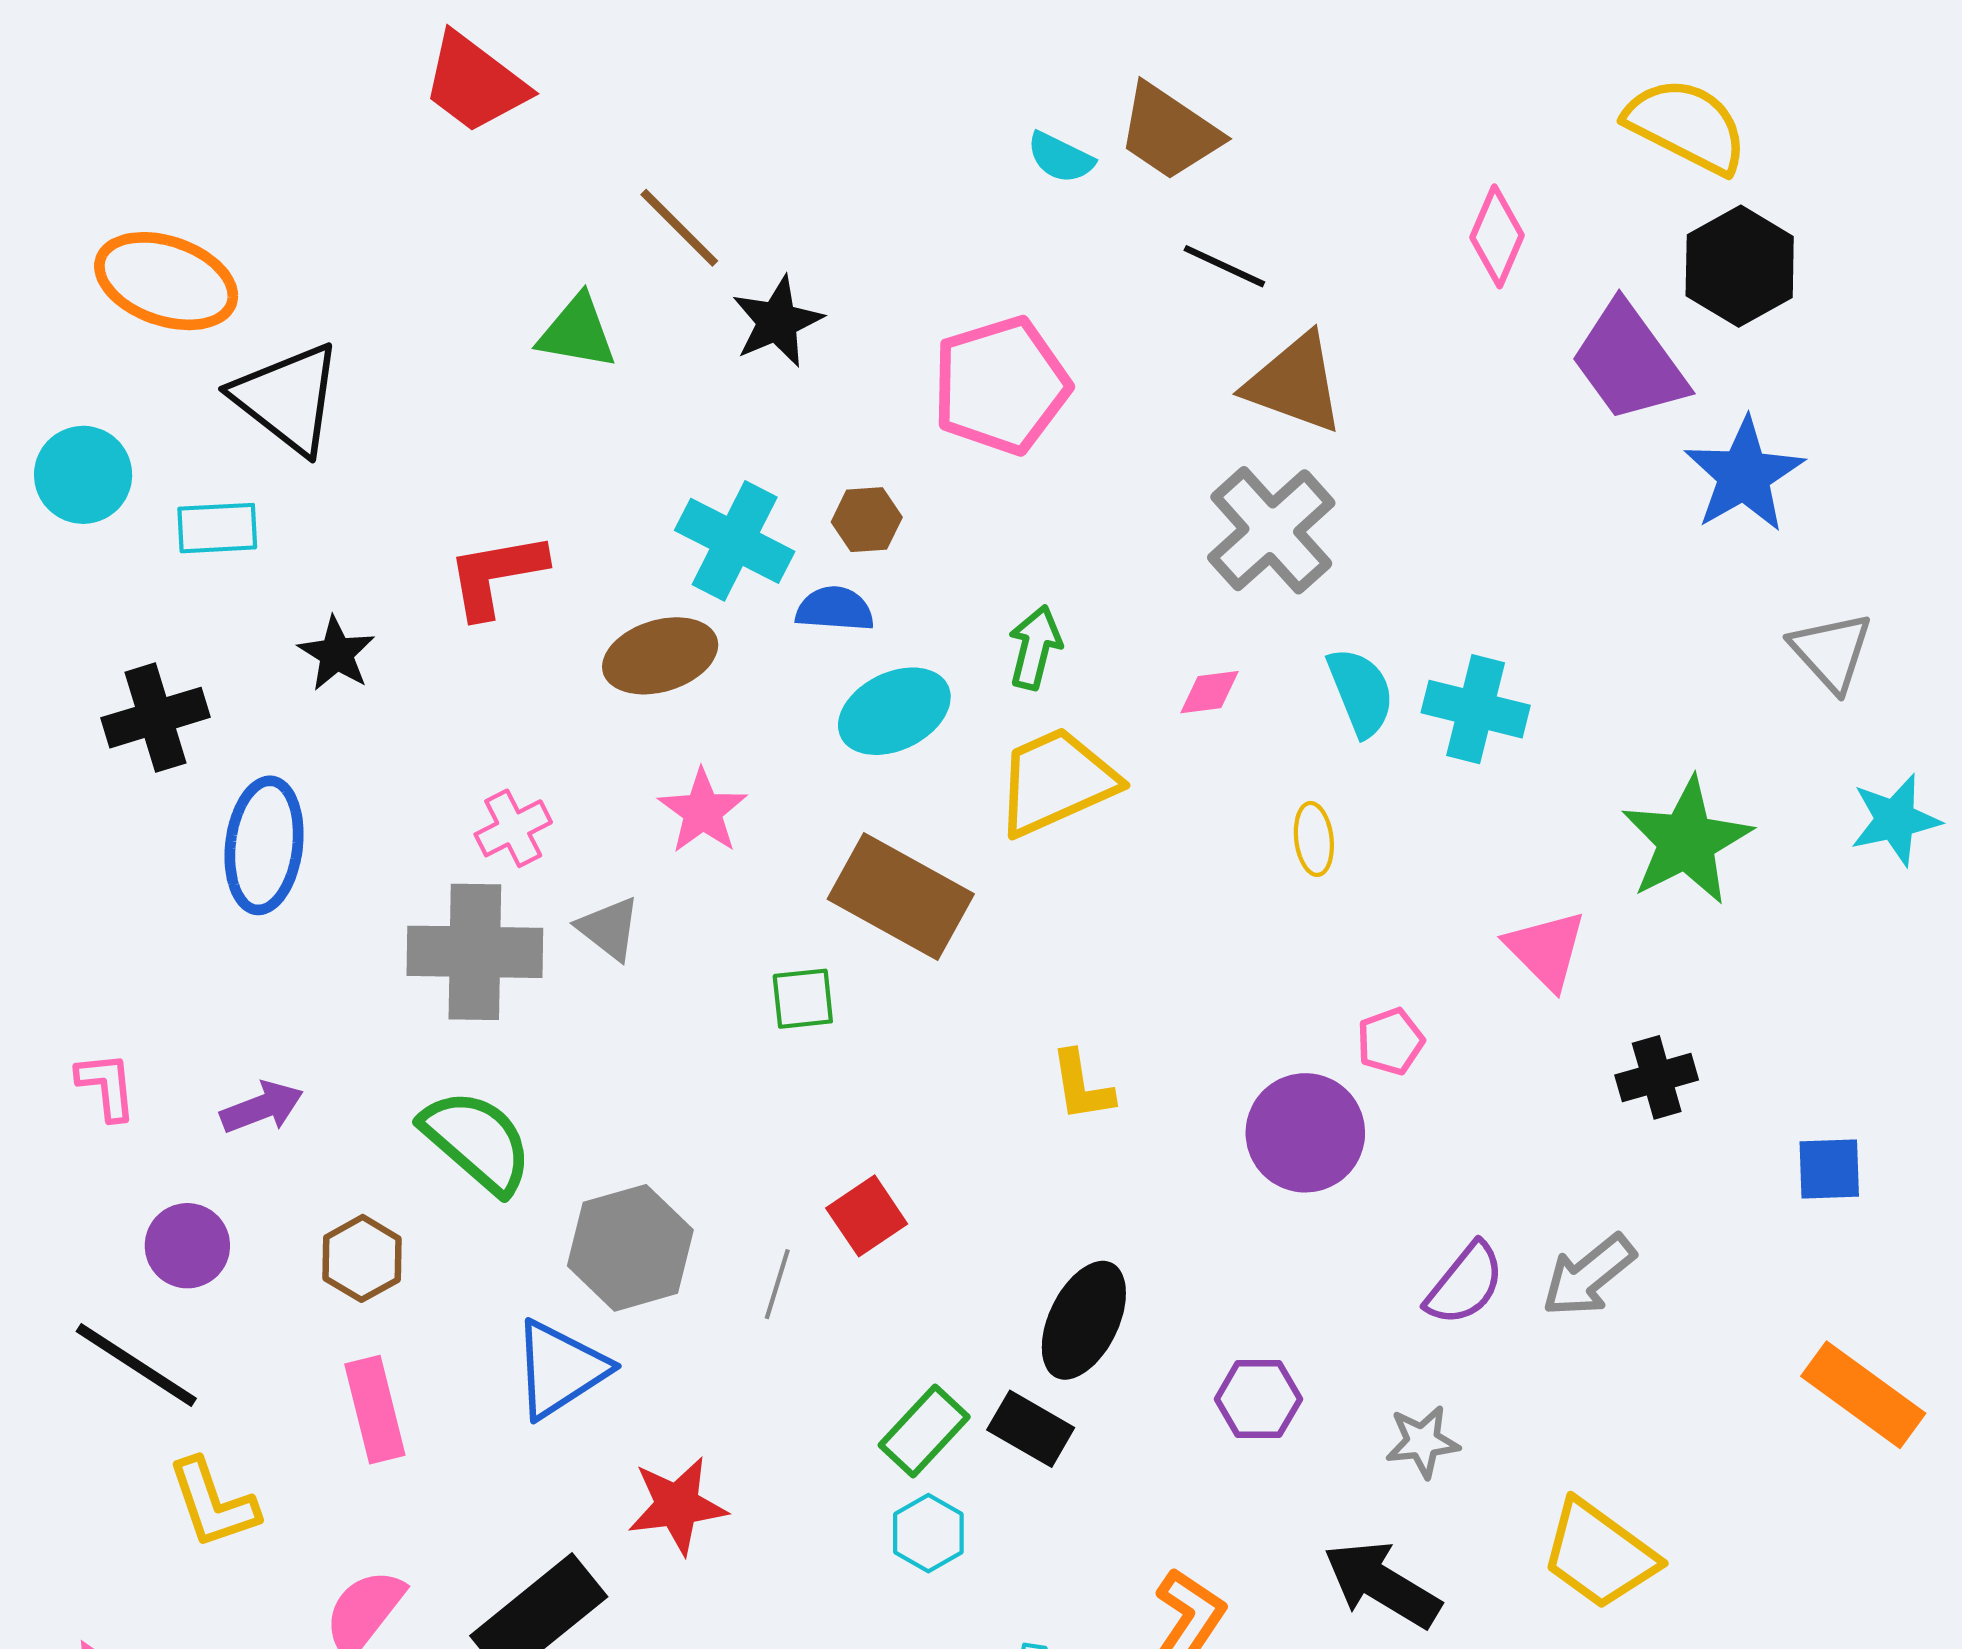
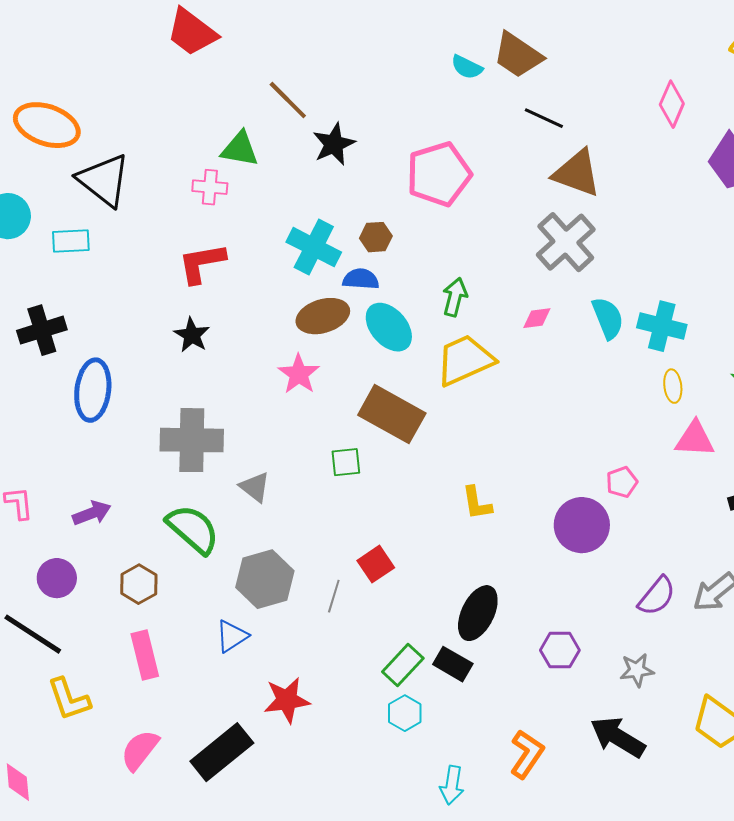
black star: (336, 654) -> (192, 335), moved
brown ellipse: (660, 656) -> (323, 316), moved
cyan ellipse: (894, 711) -> (389, 327), turned 75
pink cross: (513, 828) -> (210, 187), moved, turned 32
yellow ellipse: (1314, 839) -> (673, 386), moved
gray triangle: (609, 928) -> (255, 487), moved
pink triangle: (1546, 950) -> (695, 439), turned -42
blue triangle: (560, 1369) -> (232, 636), size x0.7

